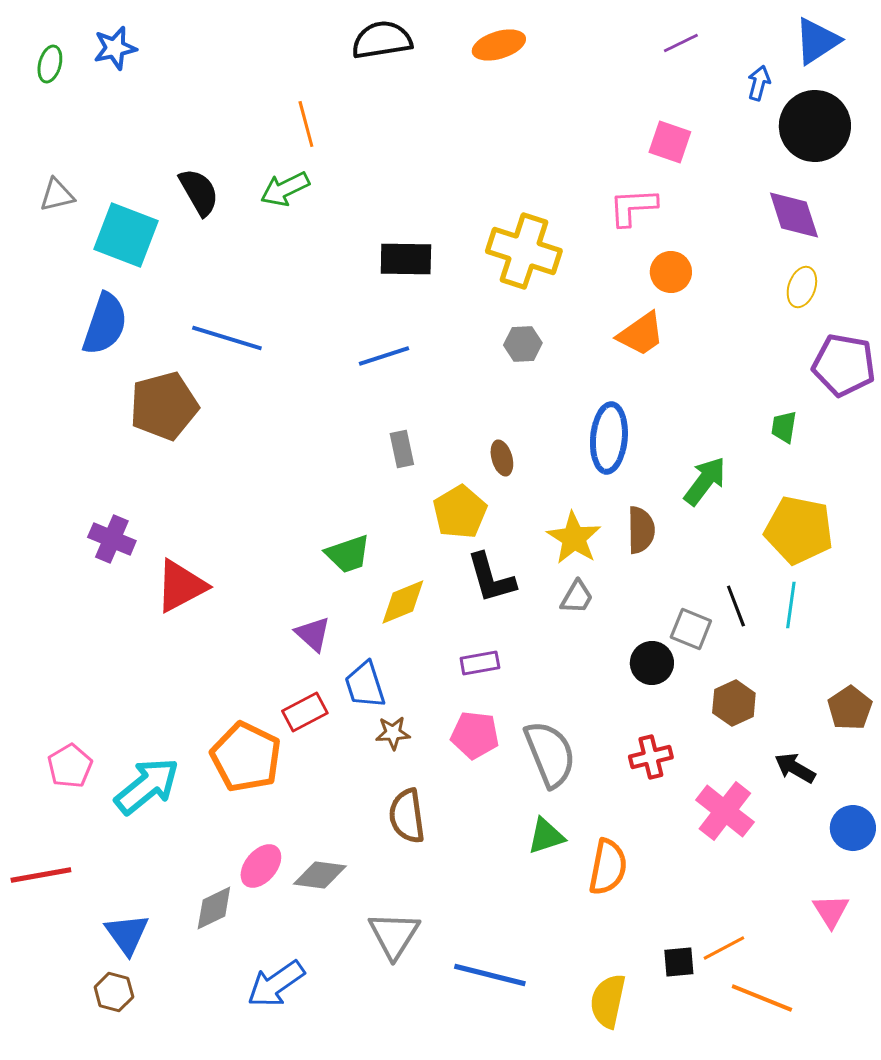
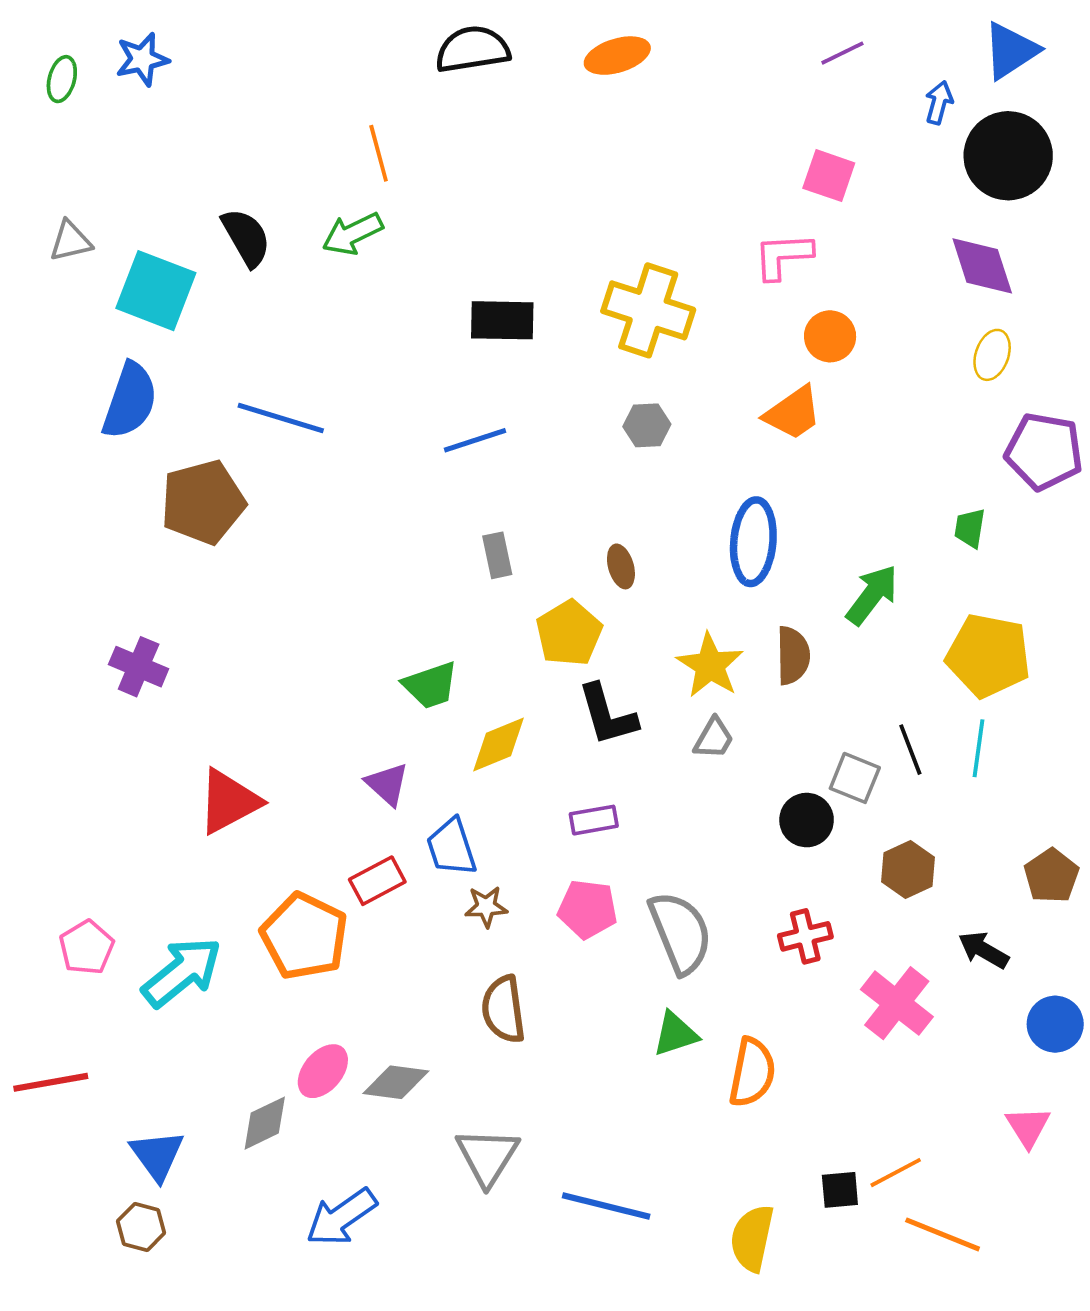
red triangle: (181, 586) -> (229, 801), moved

